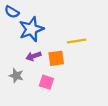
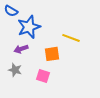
yellow line: (77, 41) -> (71, 38), turned 30
purple arrow: (33, 56) -> (21, 49), moved

